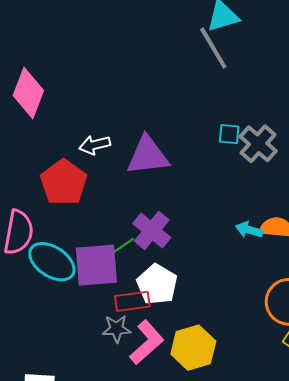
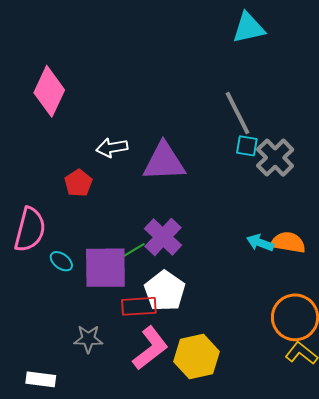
gray line: (213, 48) -> (238, 113), moved
red pentagon: (64, 182) -> (78, 183), size x0.6
cyan ellipse: (52, 262) -> (61, 261), size x0.5
gray star: (116, 329) -> (88, 339), moved

